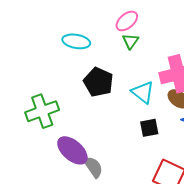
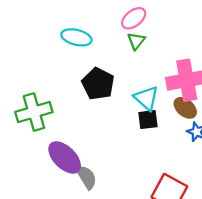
black square: (149, 128) -> (148, 120), moved

